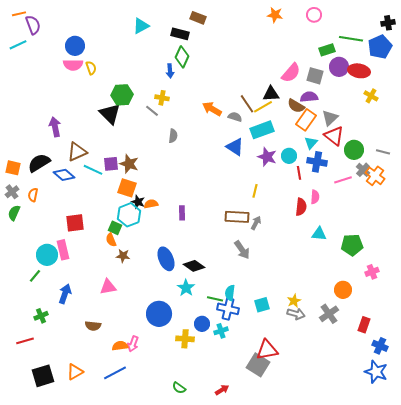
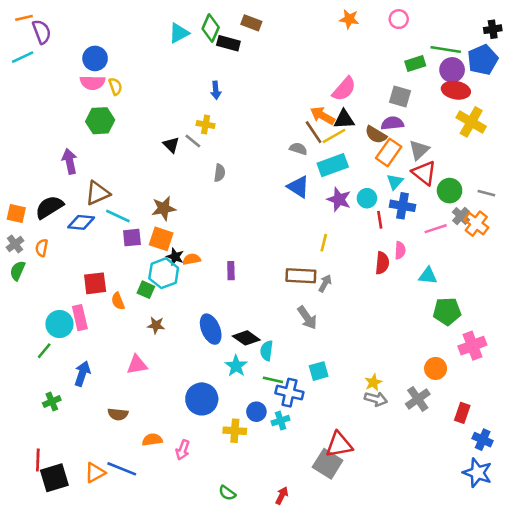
green diamond: (182, 57) -> (211, 28), moved
purple circle: (339, 67) -> (452, 70), moved
pink semicircle: (291, 73) -> (344, 89), moved
green hexagon: (122, 95) -> (100, 121), moved
yellow cross: (371, 96) -> (471, 122), size x1.6
orange arrow: (212, 109) -> (322, 116), moved
black triangle: (110, 114) -> (171, 145), moved, size x0.6
purple square: (111, 164) -> (132, 238), moved
brown star: (129, 164) -> (164, 208), turned -30
blue diamond: (64, 175) -> (81, 222), turned -35
cyan triangle: (319, 234) -> (428, 276), moved
orange semicircle: (111, 240) -> (118, 301), moved
pink cross: (372, 272) -> (472, 346), size x1.5
cyan semicircle: (230, 293) -> (267, 351), moved
cyan square: (262, 305) -> (319, 371), moved
red line: (25, 341) -> (38, 460), moved, turned -72
pink arrow: (133, 344) -> (183, 450), moved
blue line: (115, 373) -> (122, 469), moved, turned 50
red arrow: (222, 390) -> (282, 496), turned -32

